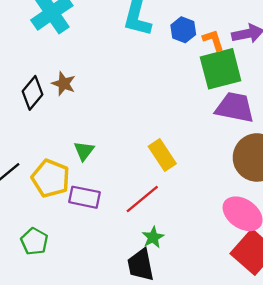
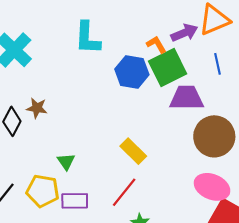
blue hexagon: (183, 30) -> (132, 72), moved, size x1.5

